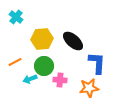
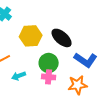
blue L-shape: (97, 63) -> (86, 60), turned 120
green circle: (44, 66) -> (49, 63), moved

